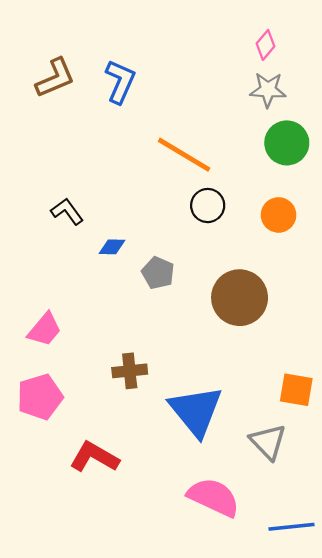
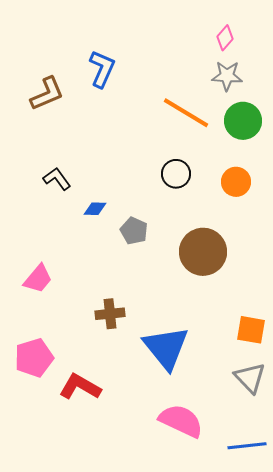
brown L-shape: (55, 78) -> (47, 94), moved
orange line: (184, 155) -> (186, 113), moved
pink pentagon: (40, 397) -> (34, 358), moved
gray triangle: (268, 442) -> (250, 378), moved

